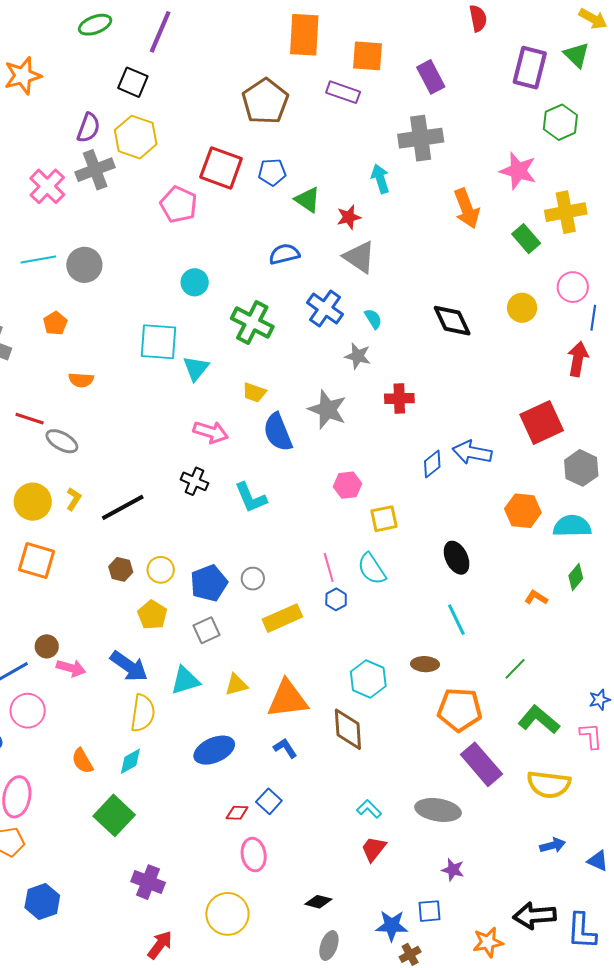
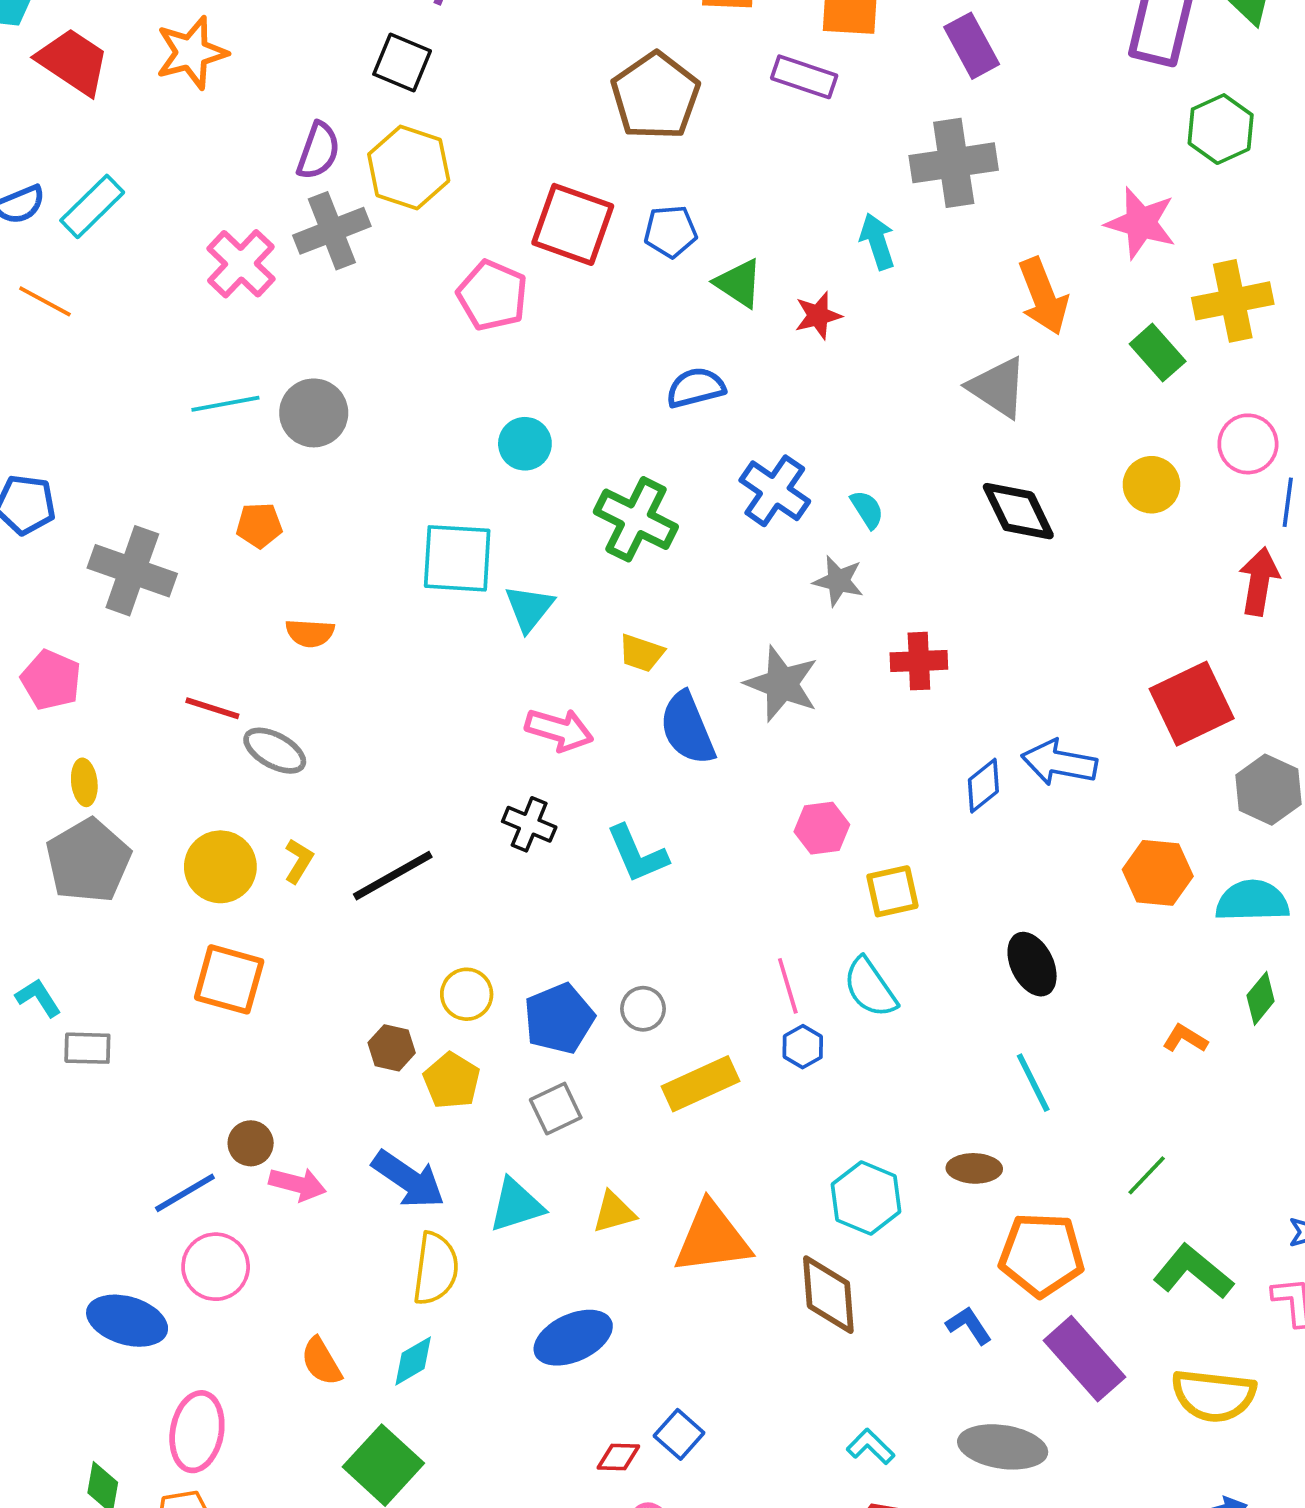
gray triangle: (359, 257) -> (998, 387), moved
orange pentagon: (55, 323) -> (259, 525), turned 30
brown hexagon: (121, 569) -> (392, 1048), moved
blue L-shape: (285, 748) -> (969, 1325), moved

